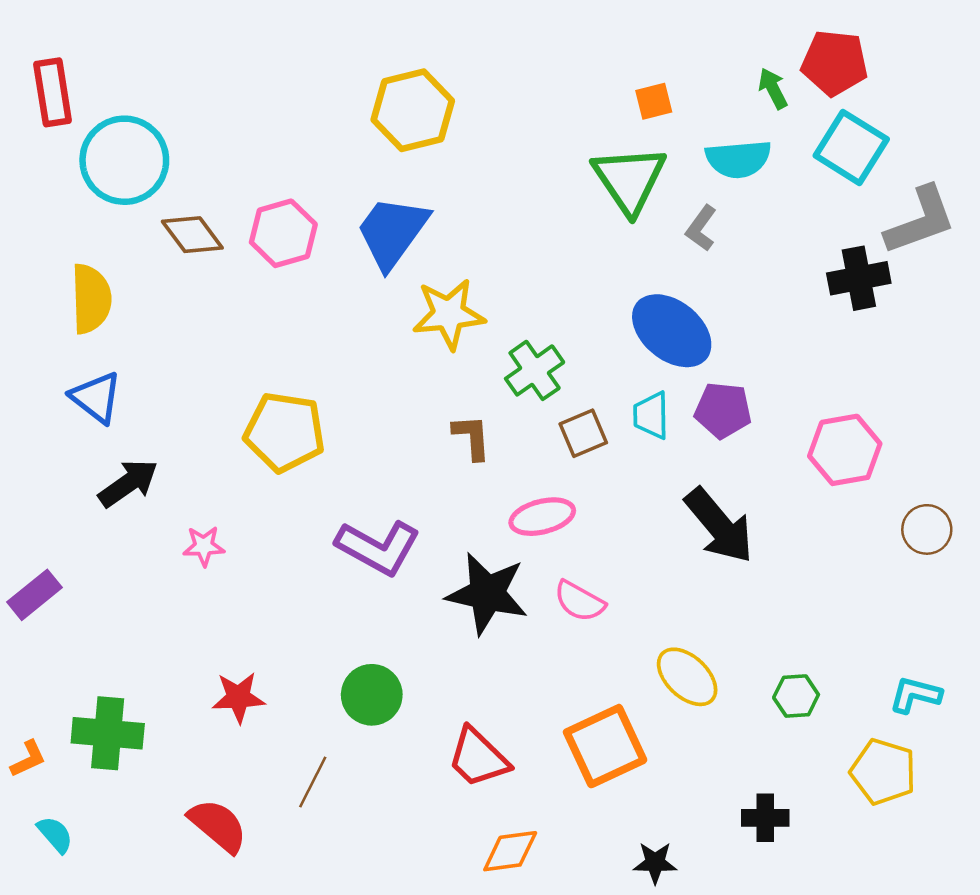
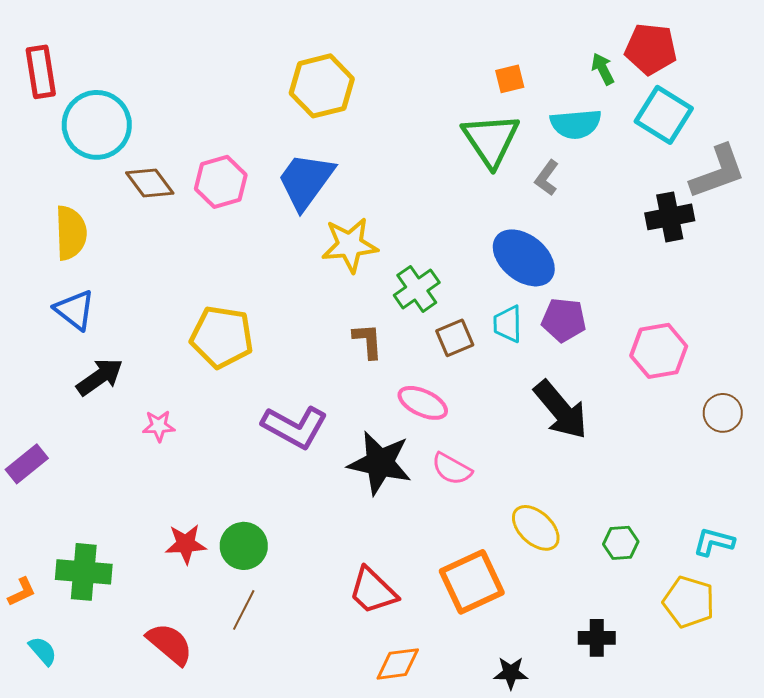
pink ellipse: (542, 517) -> (423, 403), turned 39
green circle: (372, 695) -> (244, 546), moved

